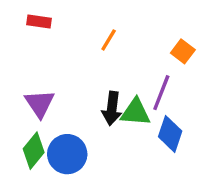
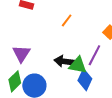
black arrow: (112, 108) -> (64, 61), turned 84
blue diamond: (170, 134) -> (85, 80), moved

